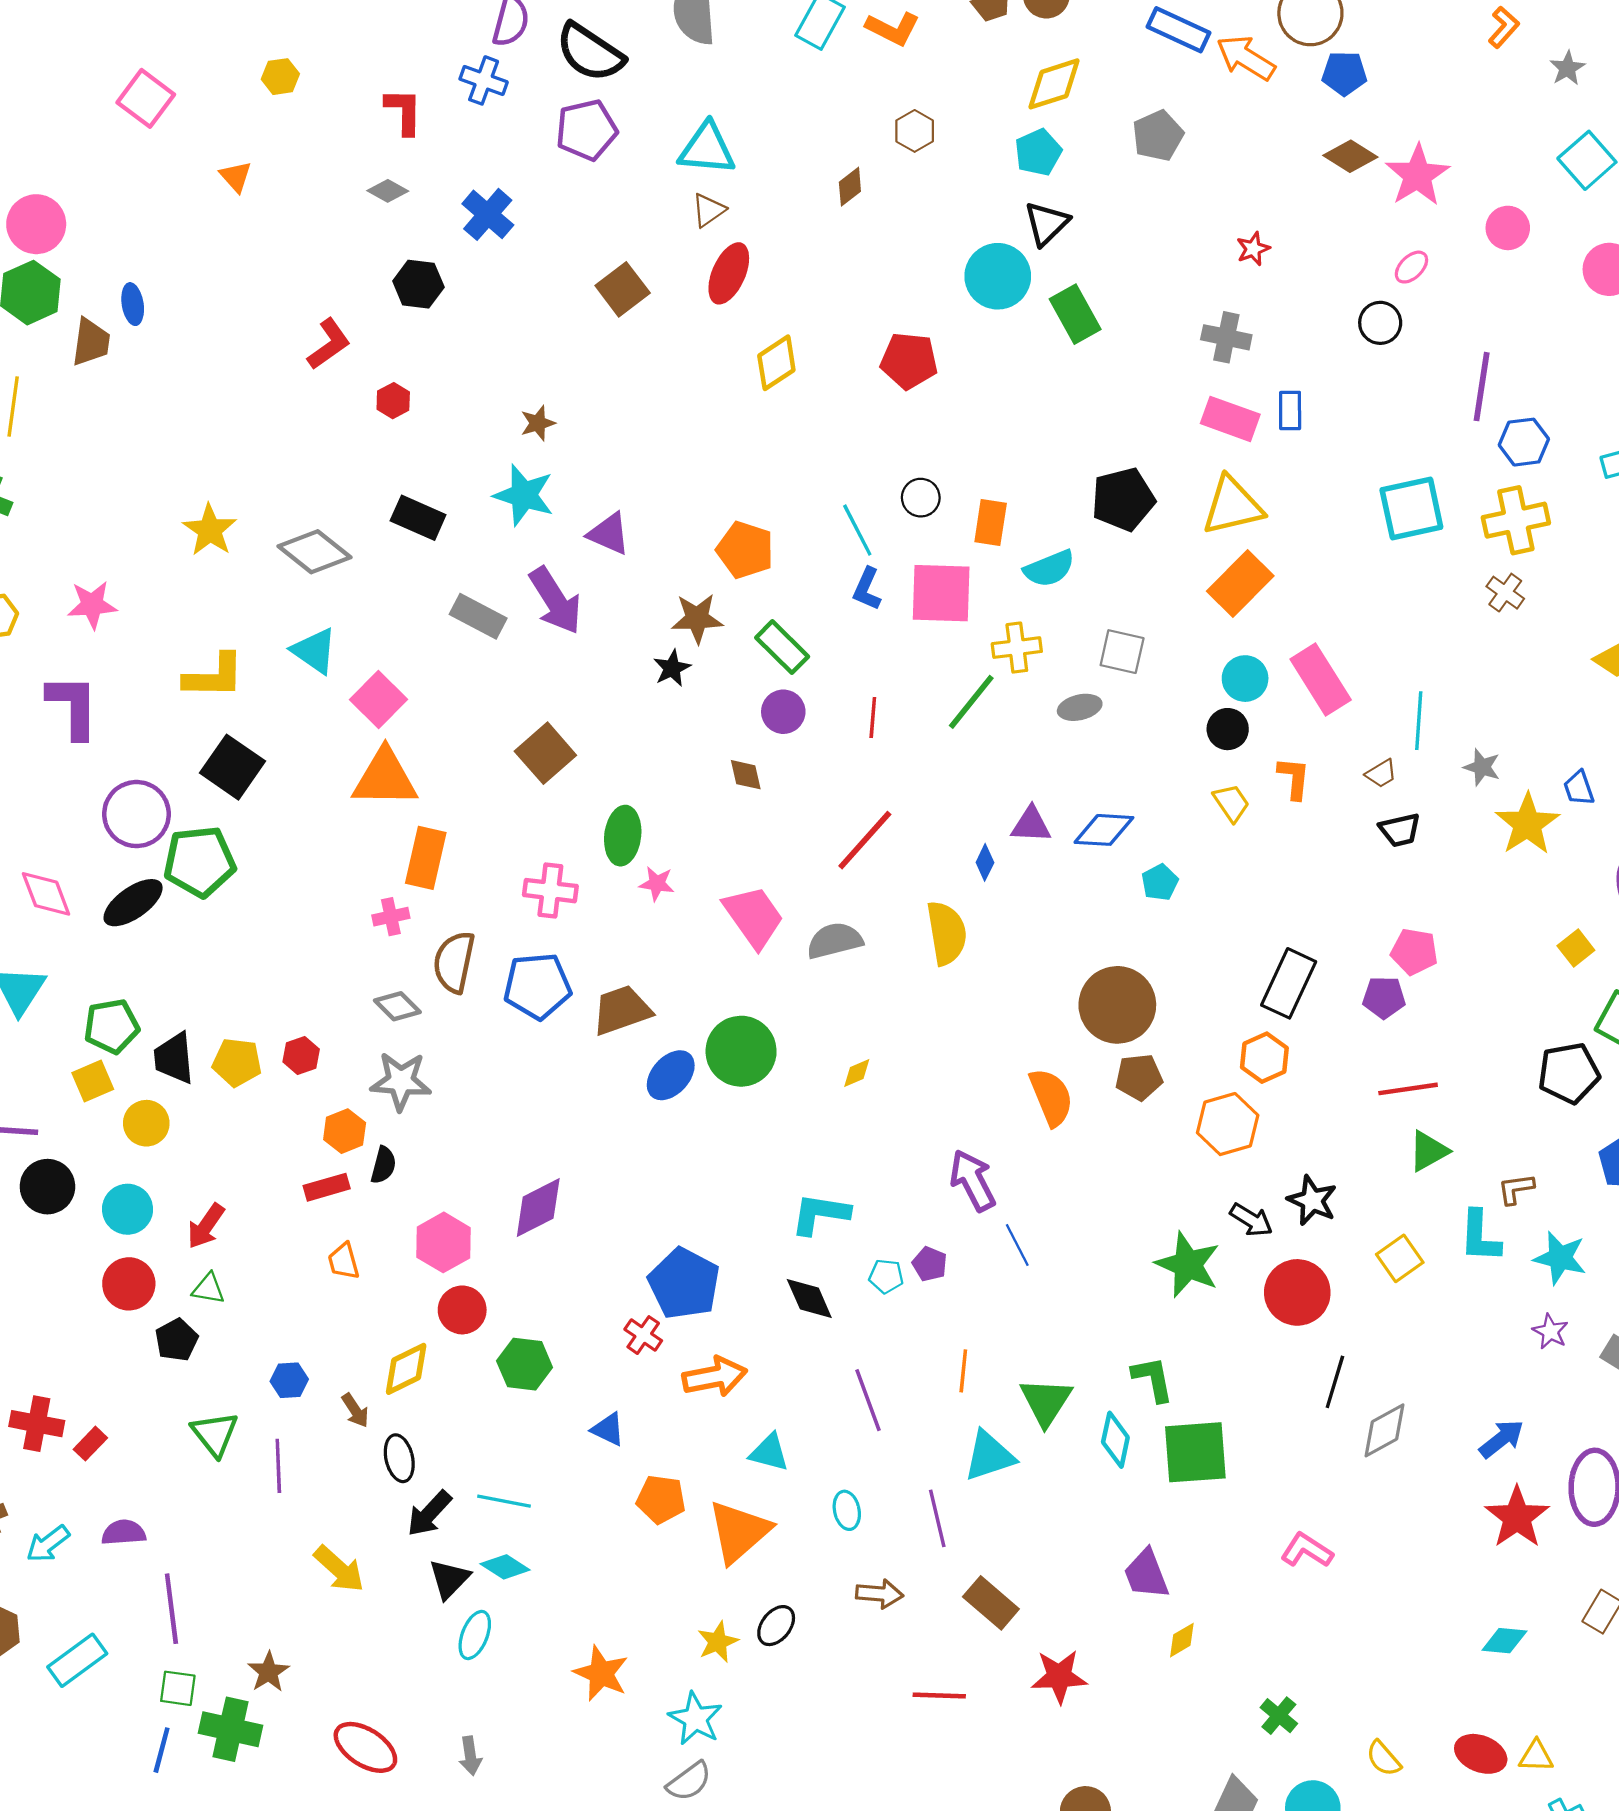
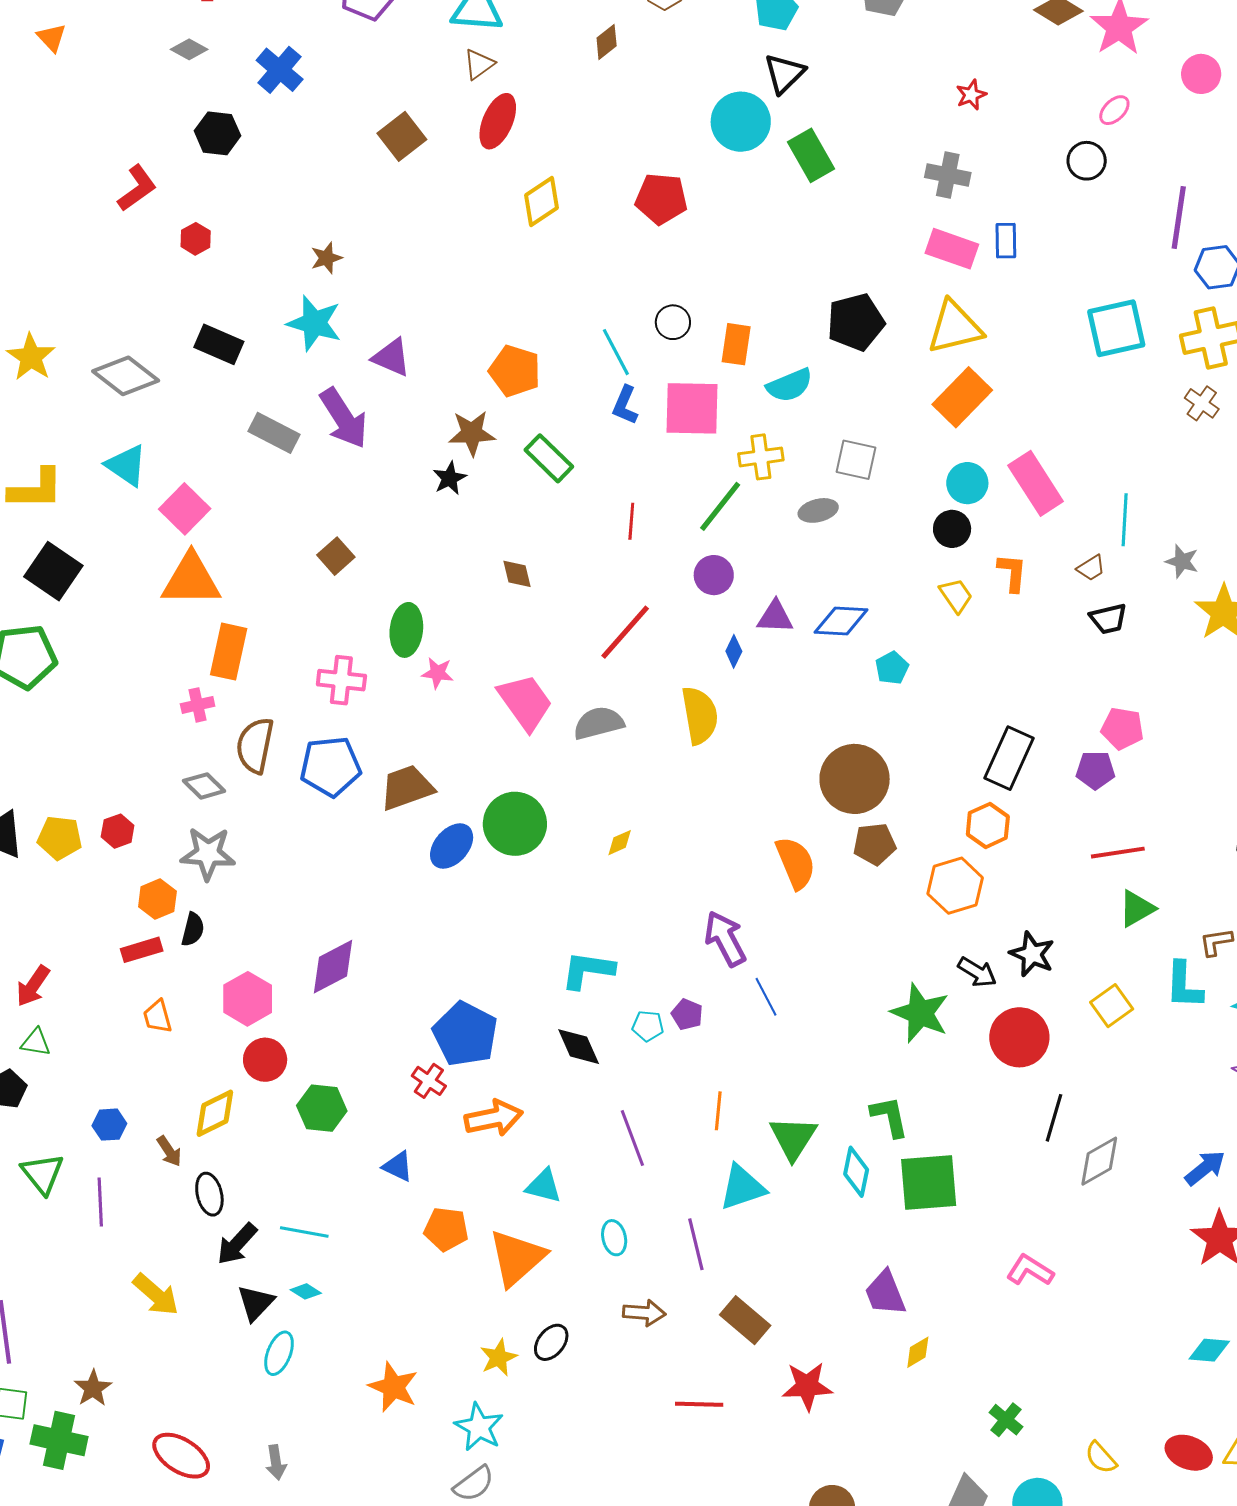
purple circle: (783, 712) -> (714, 575), moved
brown square: (545, 753) -> (336, 556), size x0.7
cyan diamond: (505, 1567) -> (306, 1291), size x0.7

